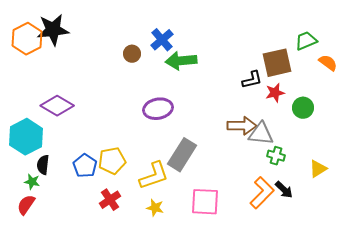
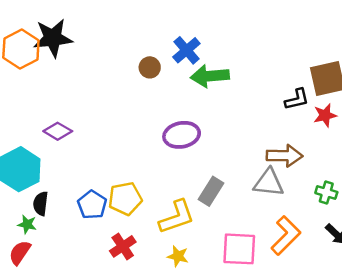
purple diamond: (57, 106) -> (58, 131), size x0.7
gray triangle: (261, 134) -> (269, 183), moved
gray rectangle: (182, 155) -> (211, 191), size x0.7
orange L-shape: (262, 193) -> (286, 235), moved

